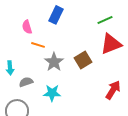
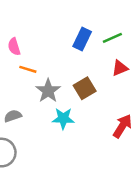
blue rectangle: (56, 15) -> (82, 39), moved
red triangle: (111, 44) -> (120, 68), size x0.6
cyan star: (52, 93) -> (63, 119), moved

